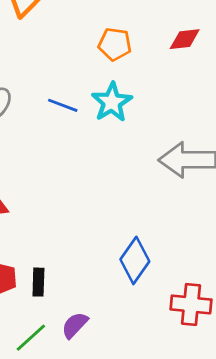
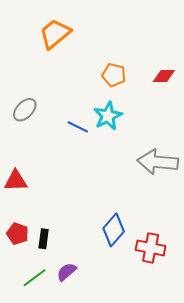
blue line: (63, 105) -> (78, 127), moved
red cross: (191, 304) -> (151, 248), moved

